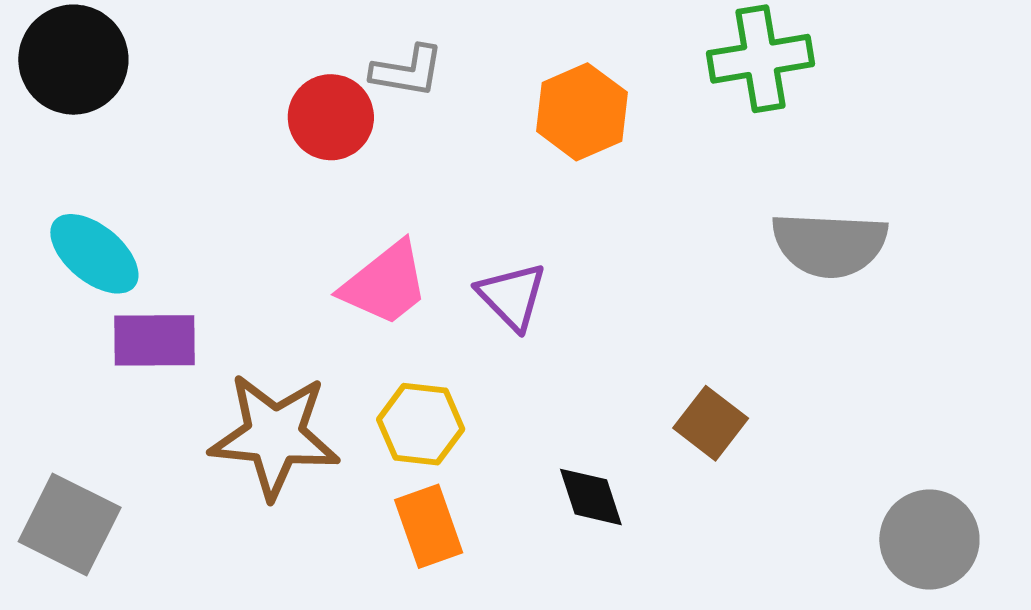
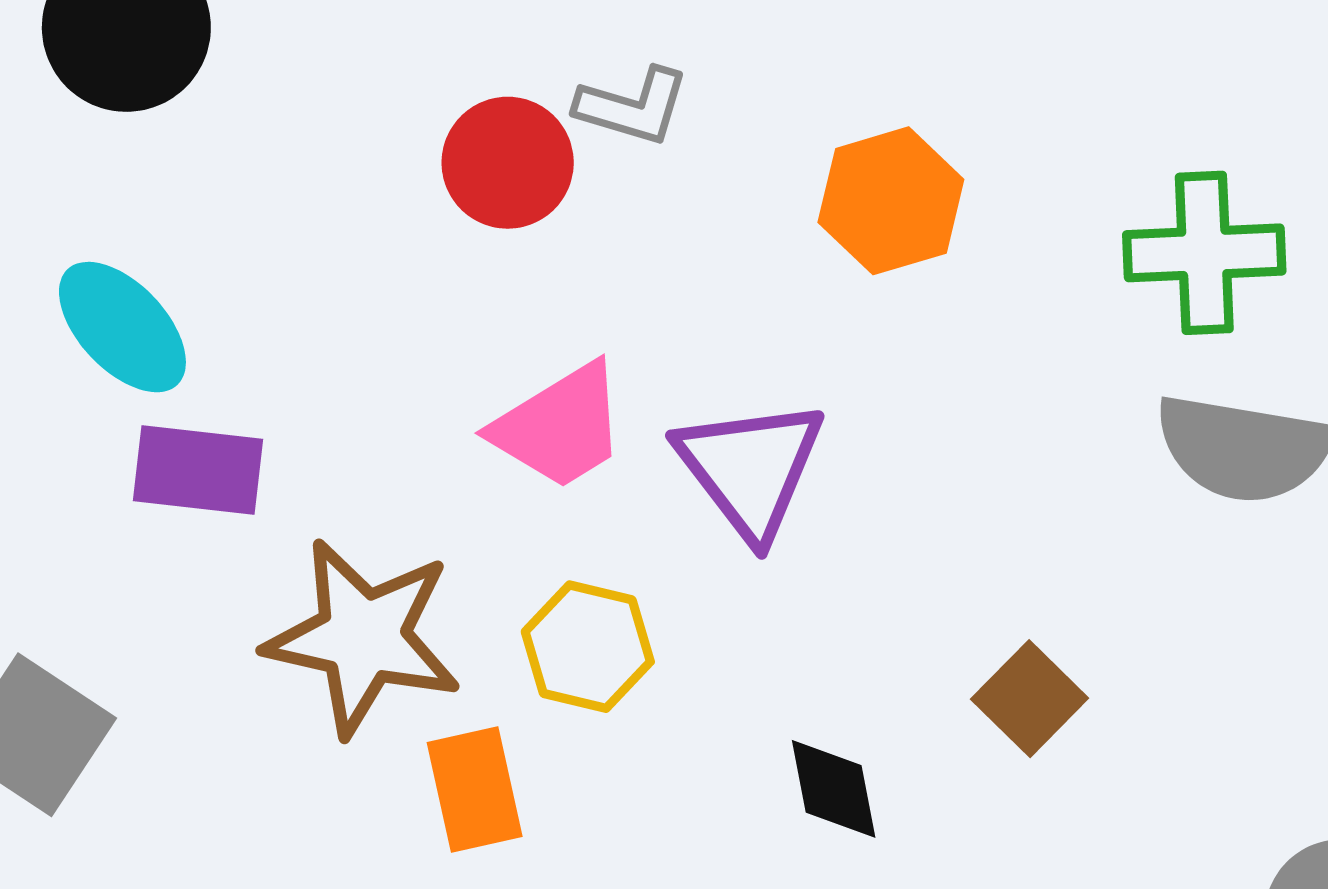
green cross: (760, 59) -> (1204, 253), moved
purple triangle: (512, 296) -> (750, 468), size x1.4
orange rectangle: (429, 526) -> (475, 790), moved

